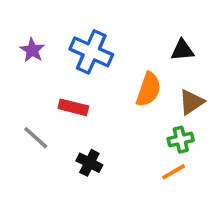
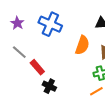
red rectangle: (73, 107) -> (37, 67), moved, turned 35
gray line: (36, 138) -> (19, 52), moved

